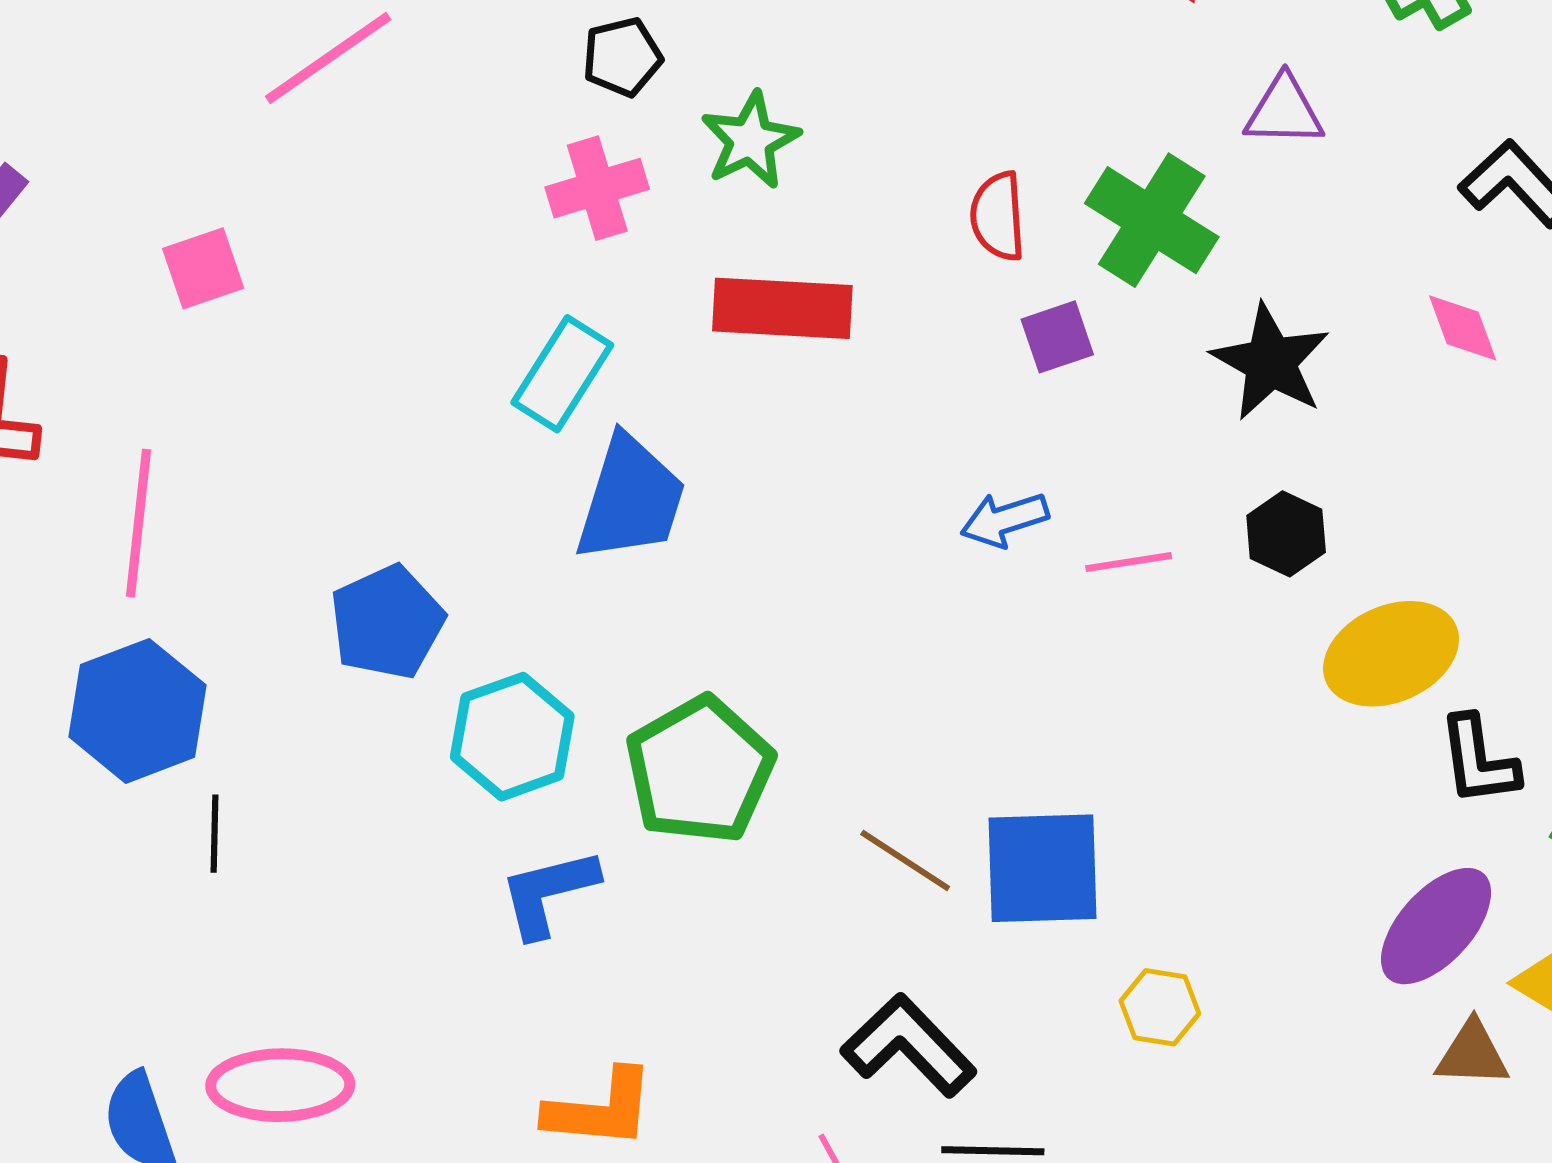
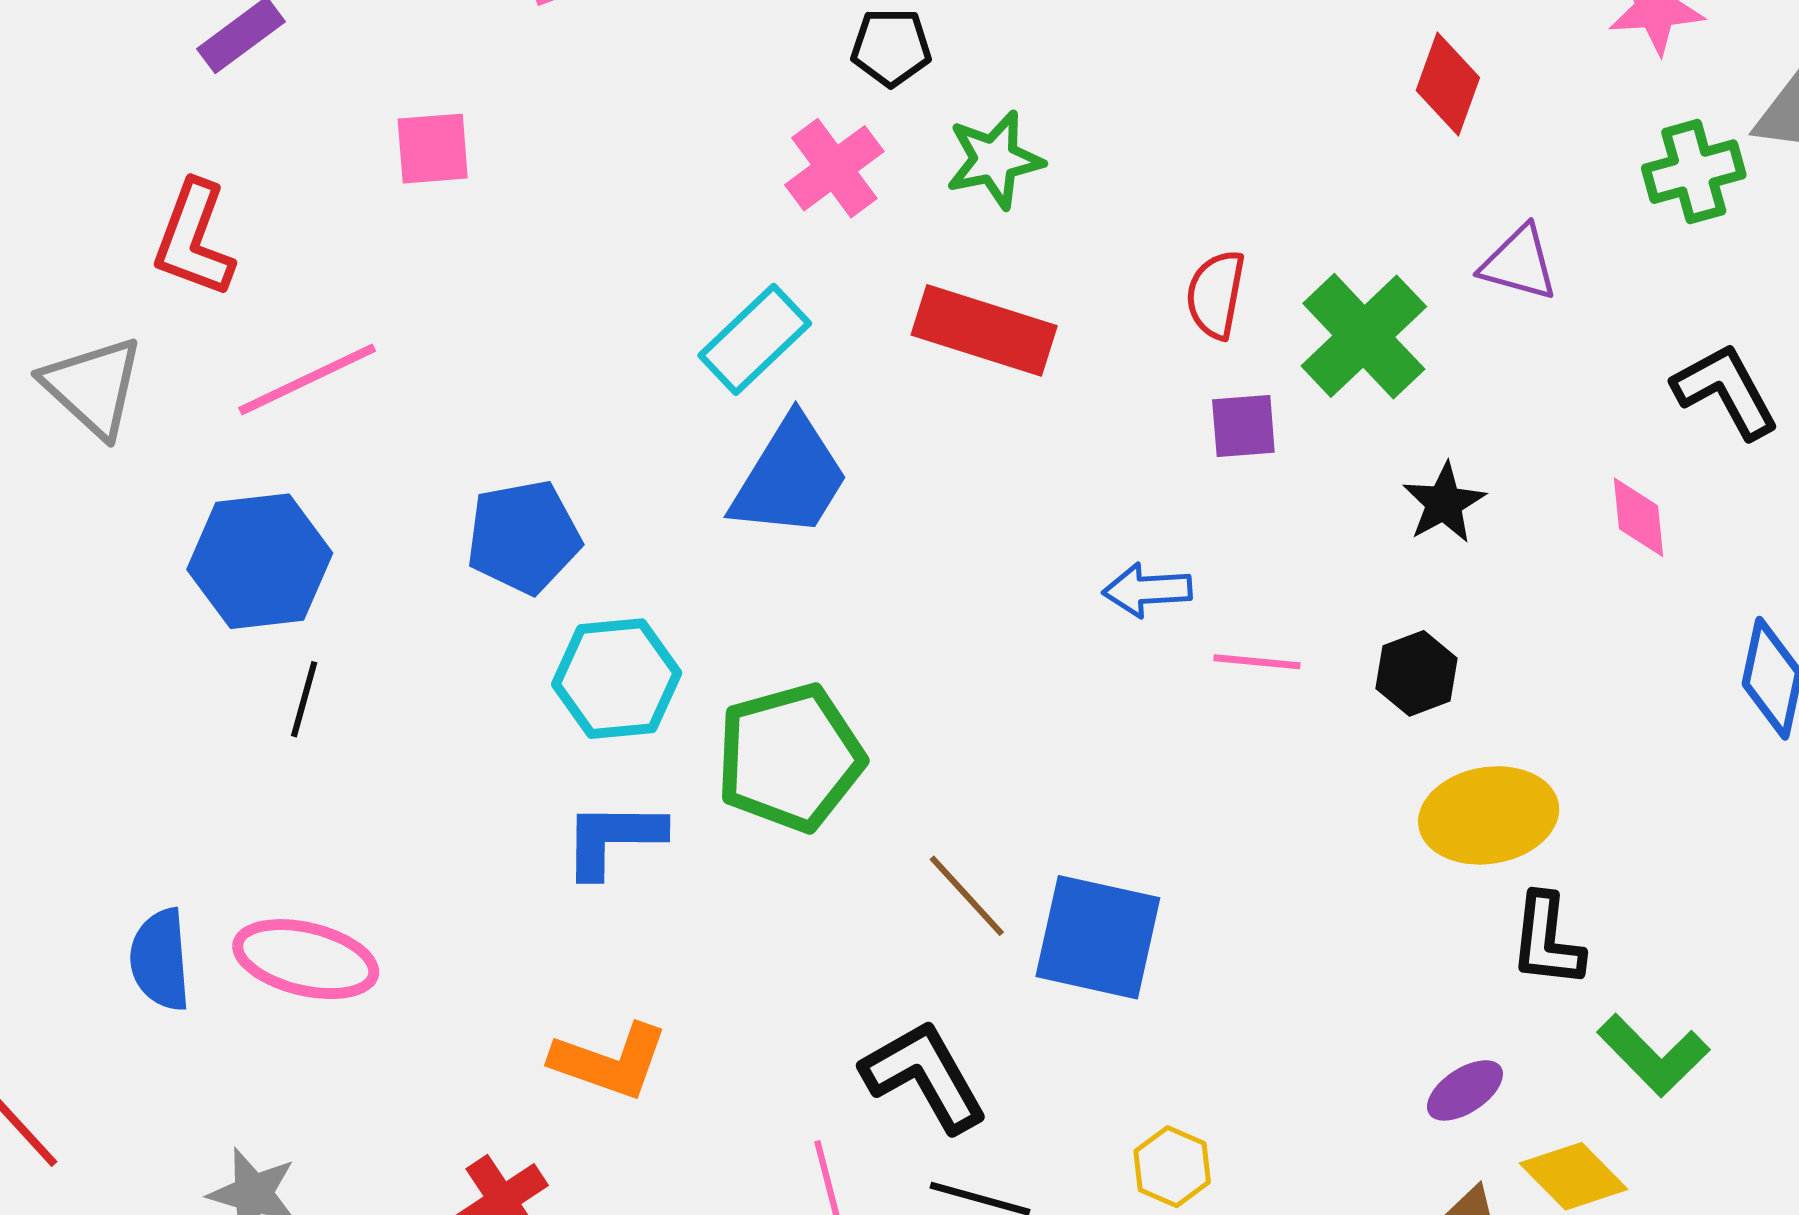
pink cross: (597, 188) -> (834, 168), turned -34
black star: (1271, 362) -> (1444, 503), size x0.7
pink line: (139, 523) -> (307, 379), turned 44
purple ellipse: (1436, 926) -> (1465, 1090), size x0.6
yellow hexagon: (1160, 1007) -> (1172, 1167), moved

